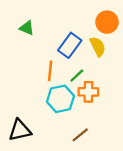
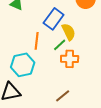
yellow semicircle: (98, 47) -> (69, 32), moved
cyan hexagon: (60, 99) -> (23, 65), moved

